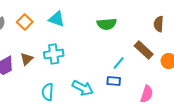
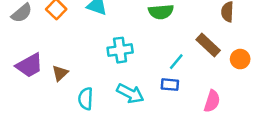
cyan cross: (54, 54) -> (120, 50), moved
brown triangle: (27, 59) -> (60, 73), moved

